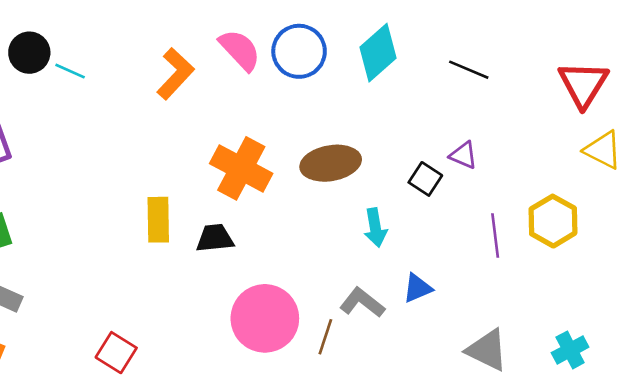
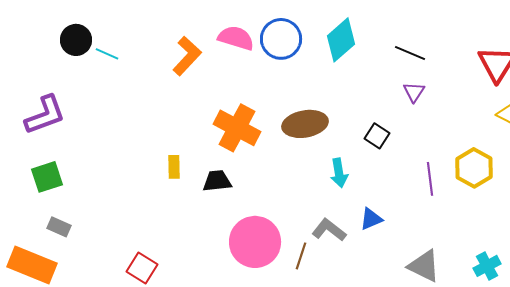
pink semicircle: (240, 50) -> (236, 38), turned -30
purple triangle: (464, 155) -> (414, 92), moved, turned 40
yellow rectangle: (158, 220) -> (174, 167), size x0.7

